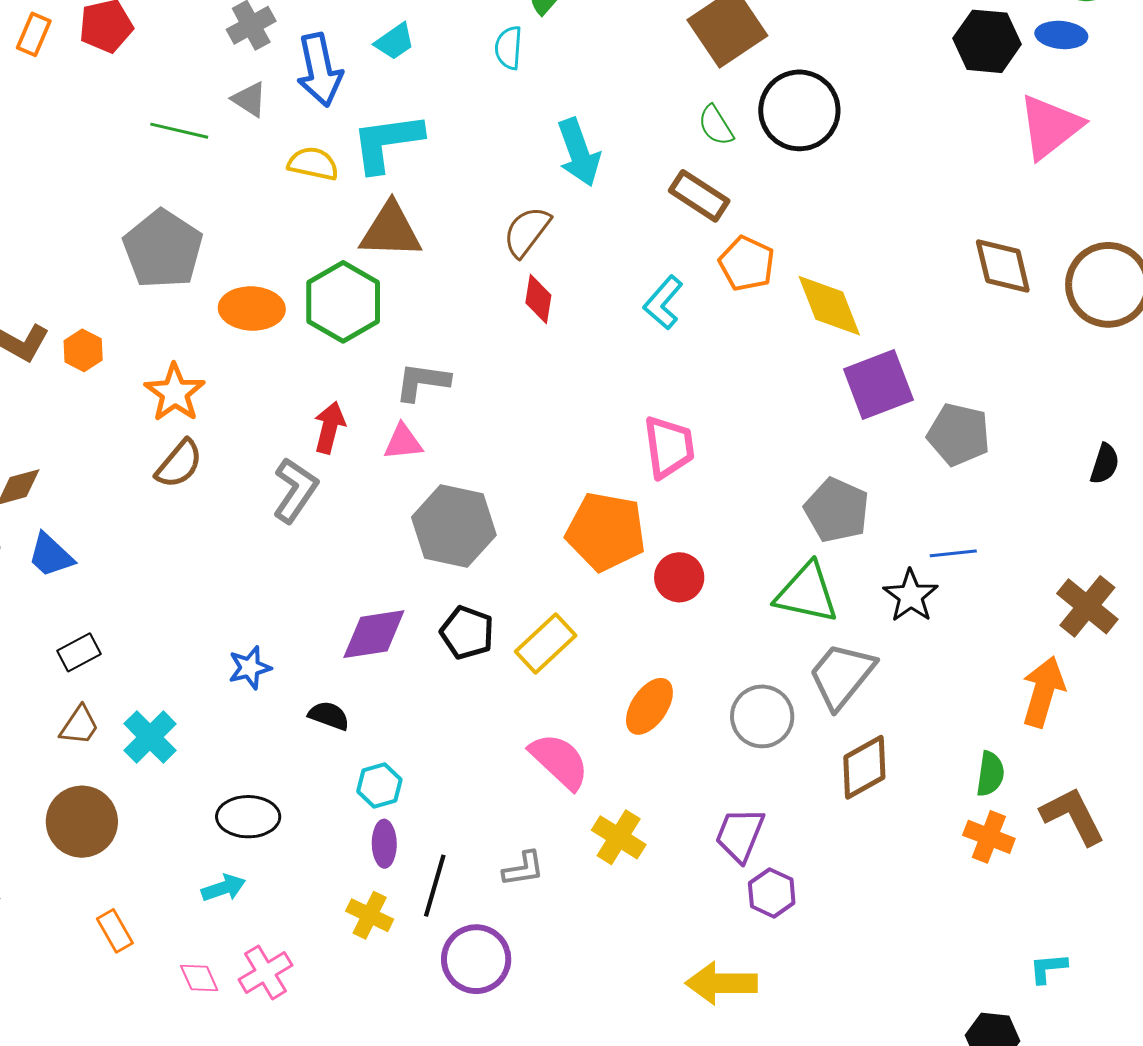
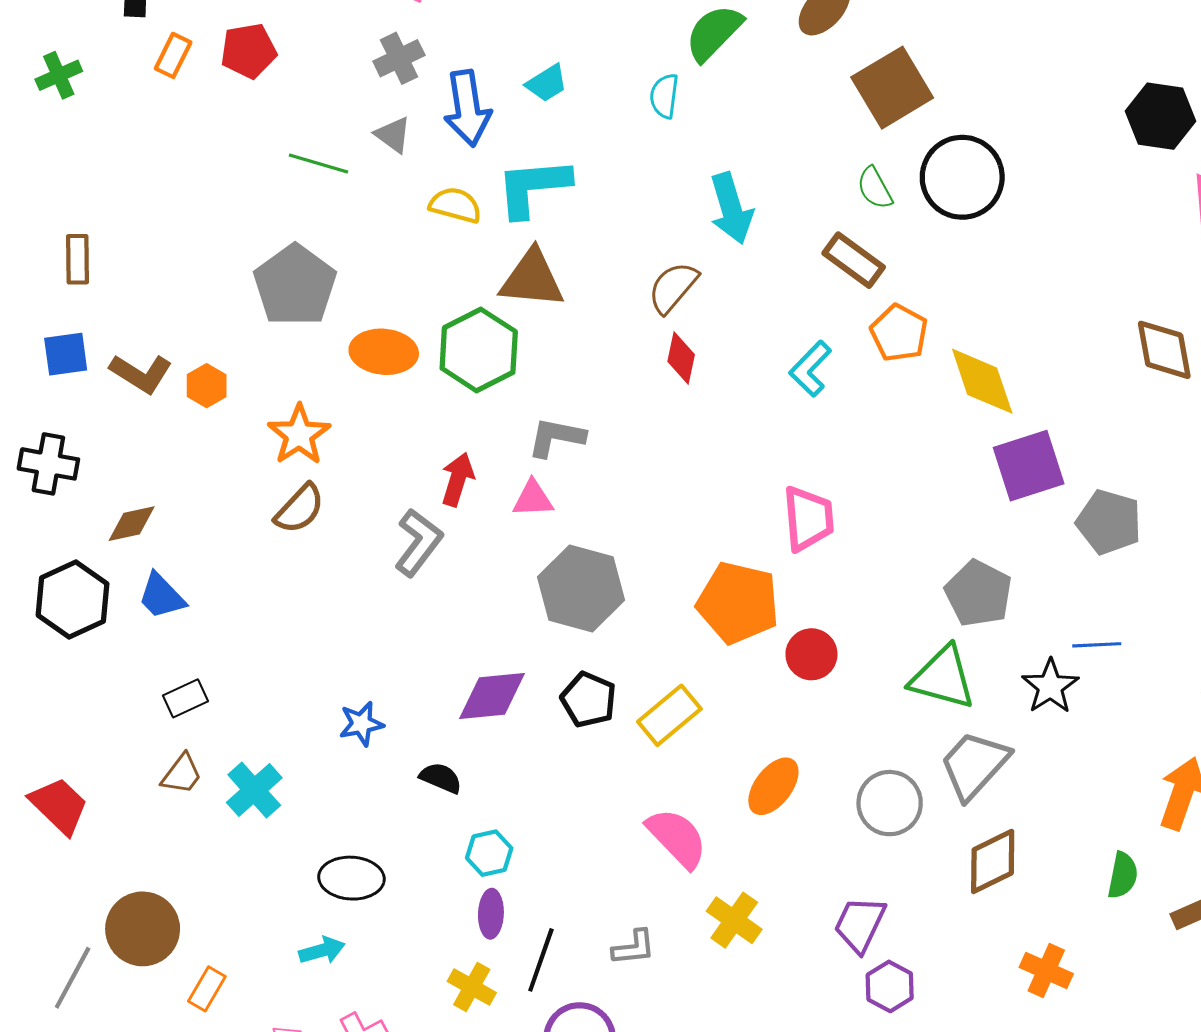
brown circle: (82, 822) -> (143, 929), moved
orange cross: (989, 837) -> (1046, 971), moved
orange rectangle: (115, 931) -> (207, 989), turned 57

